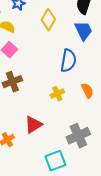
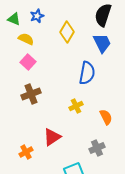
orange semicircle: (87, 91) -> (106, 117), moved
gray cross: (78, 136) -> (97, 148), size x0.7

